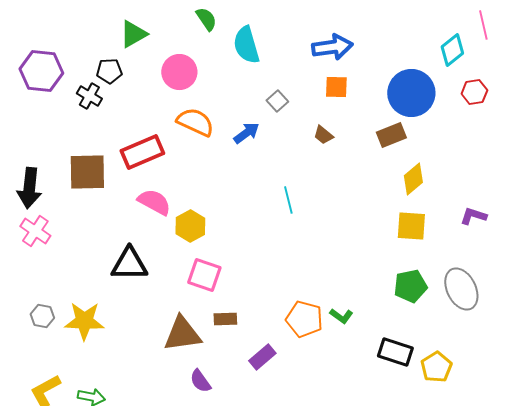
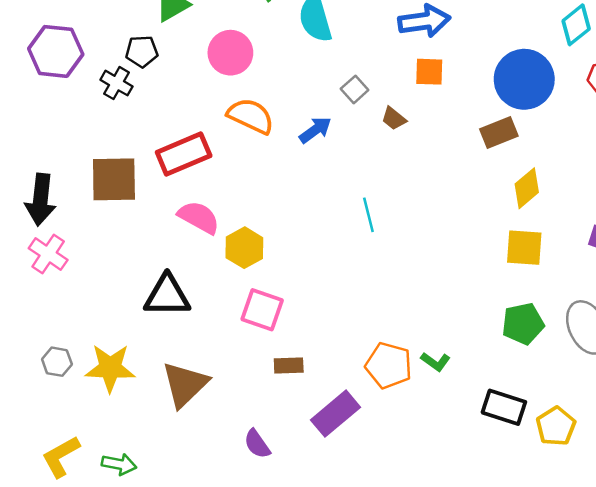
brown trapezoid: (323, 135) -> (394, 119), moved
brown triangle: (182, 334) -> (185, 384), moved, turned -36
purple rectangle: (262, 357) -> (336, 414), size x1.4

